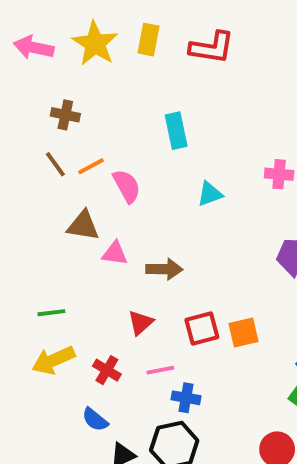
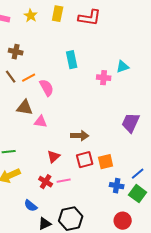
yellow star: (95, 44) -> (31, 16), size x0.6
pink cross: (279, 174) -> (104, 78), moved
cyan triangle: (210, 194) -> (123, 67), moved
brown arrow: (164, 269) -> (80, 136), moved
red cross: (107, 370) -> (46, 182), moved
blue cross: (186, 398) -> (117, 186), moved

